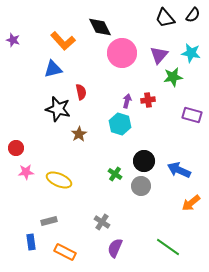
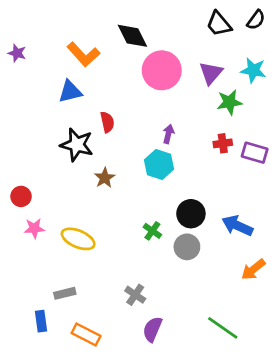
red cross: (148, 100) -> (223, 143), moved

